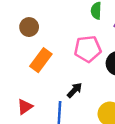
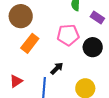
brown circle: (29, 27) -> (21, 16), size x1.5

